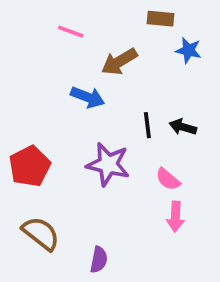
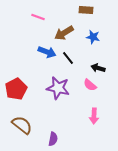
blue star: (188, 50) -> (93, 37), moved
black line: (147, 125) -> (68, 58), moved, turned -32
pink semicircle: (168, 179) -> (90, 85), moved

